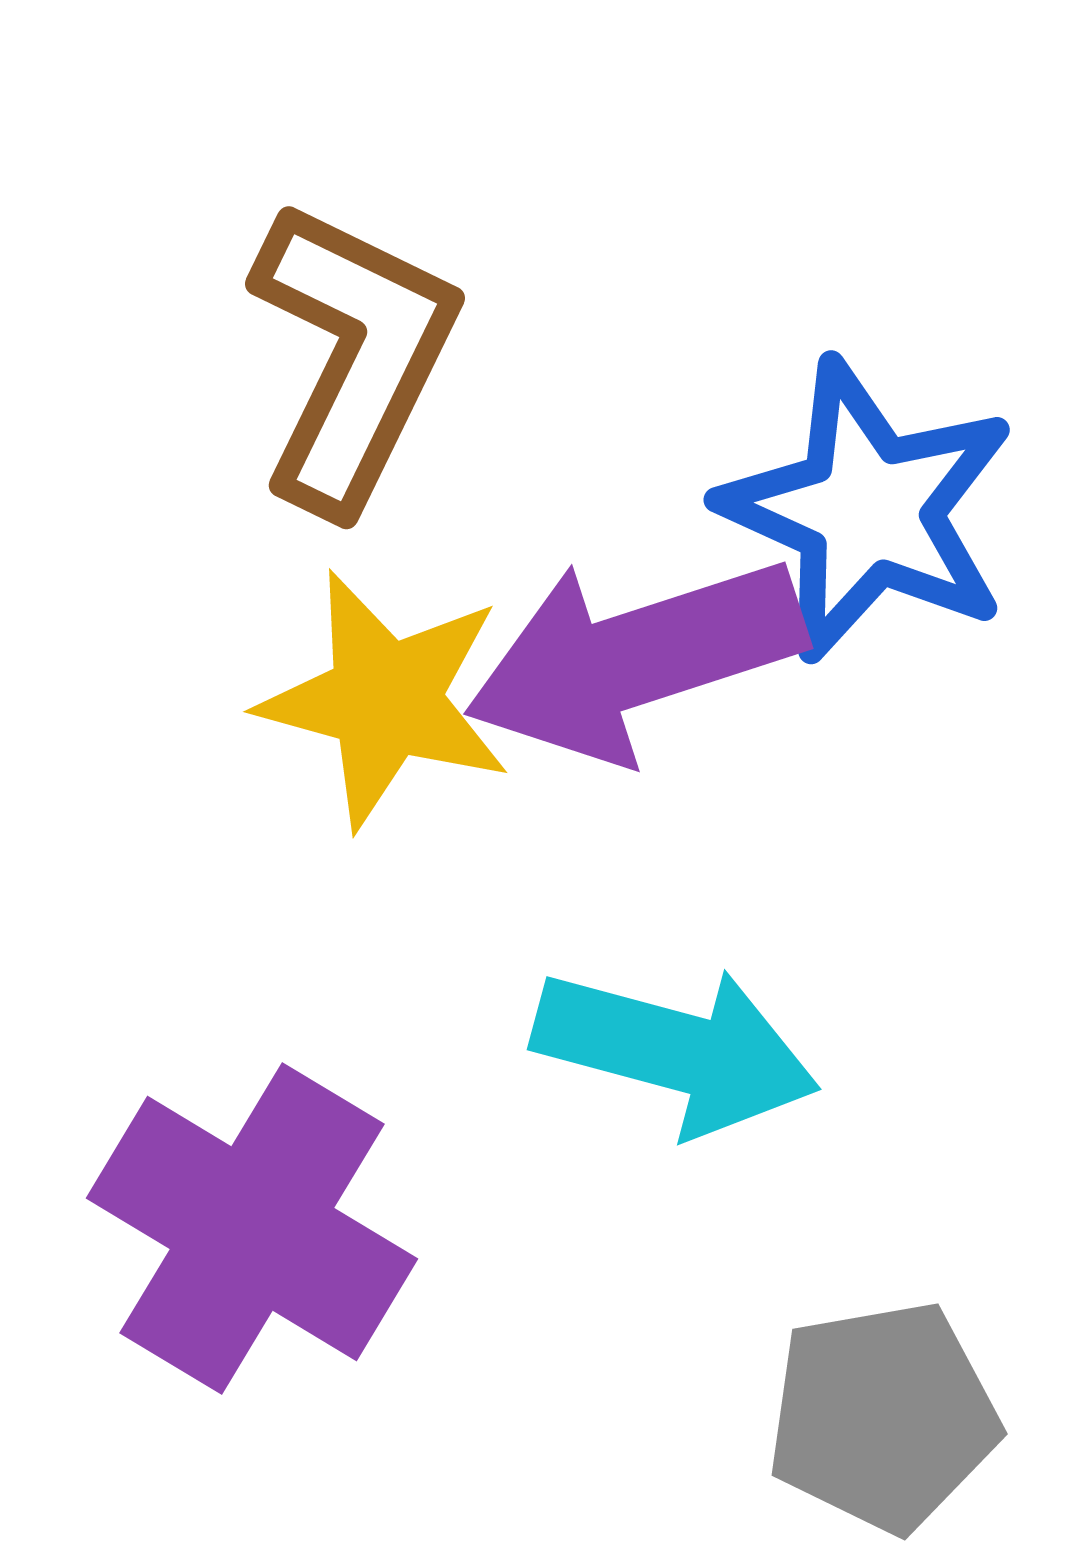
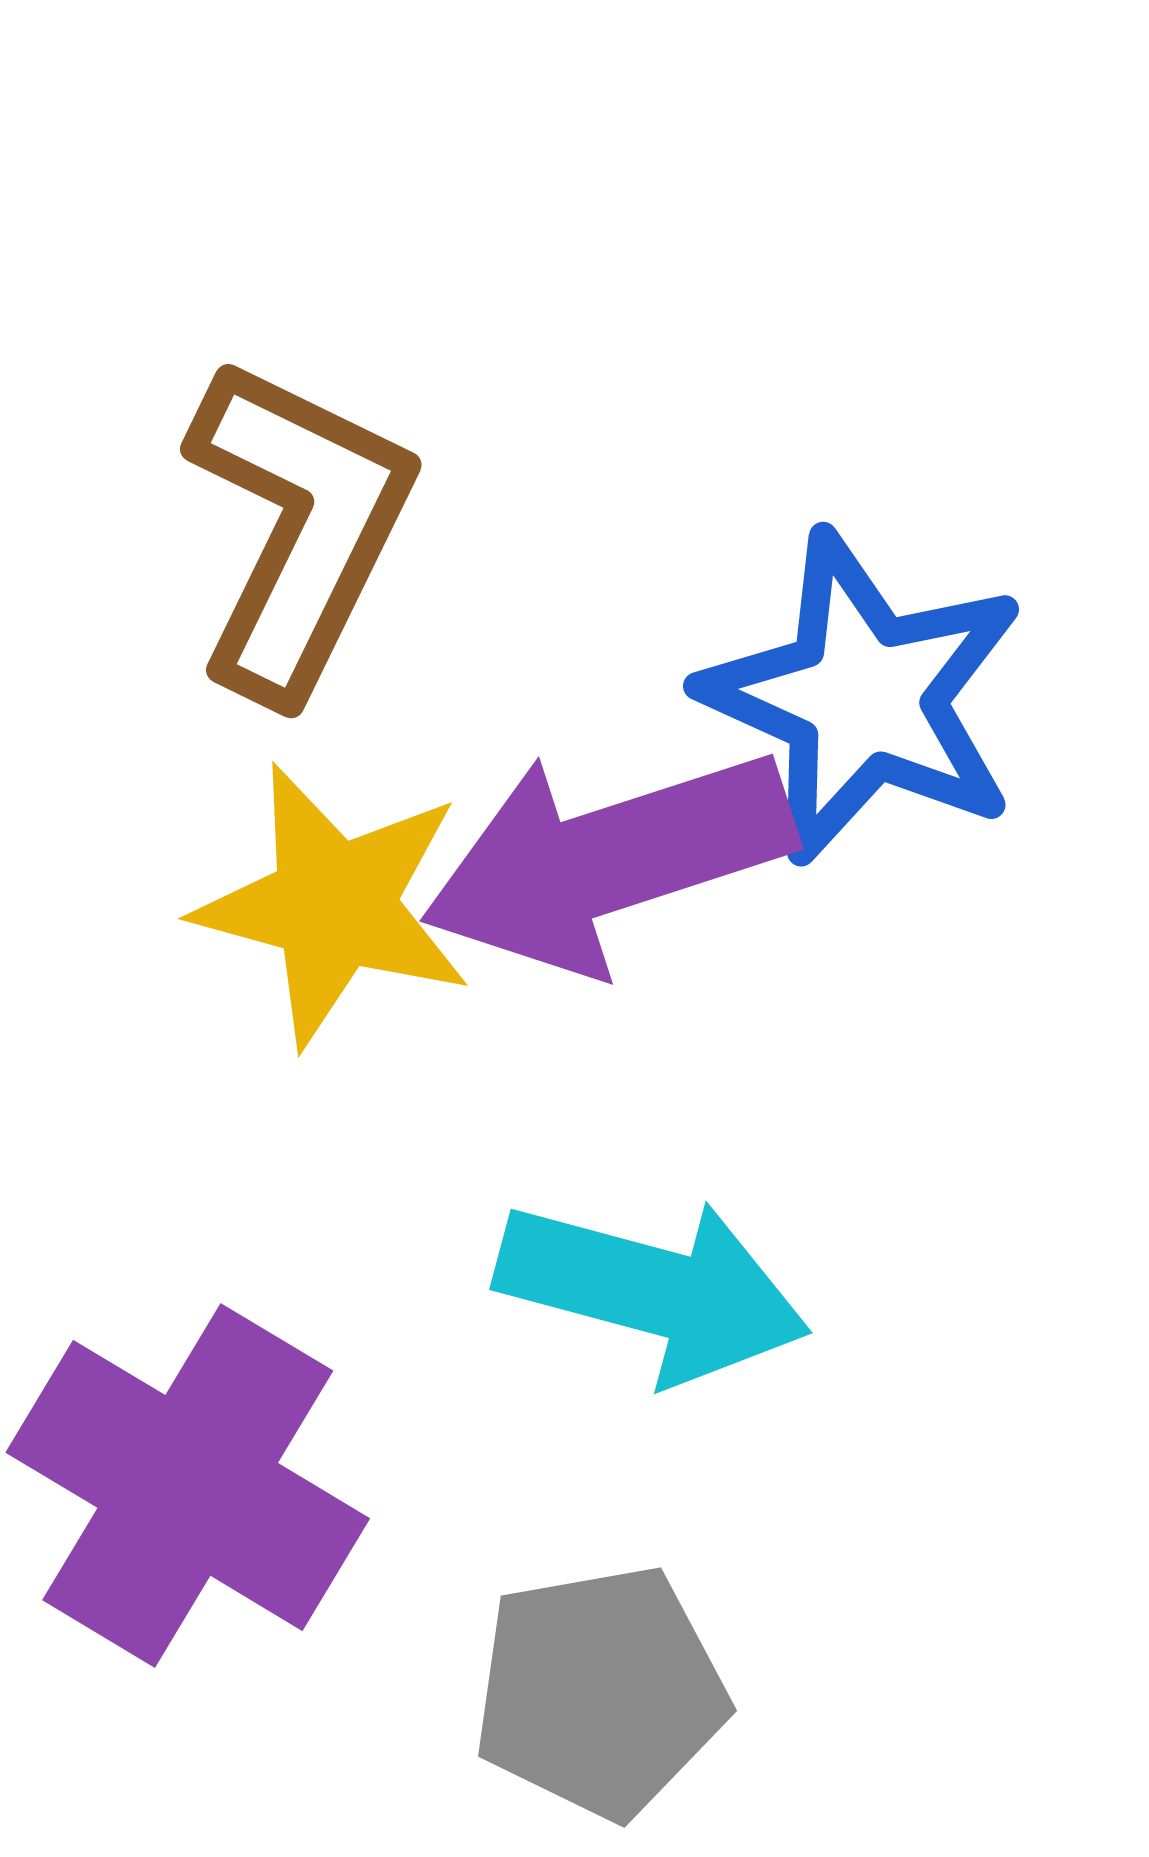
gray pentagon: (883, 1416) -> (600, 1692), moved

